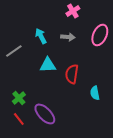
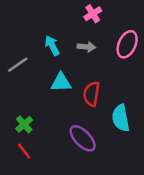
cyan semicircle: (95, 93) -> (121, 118), size x1.5
purple ellipse: (45, 114) -> (83, 138), moved

